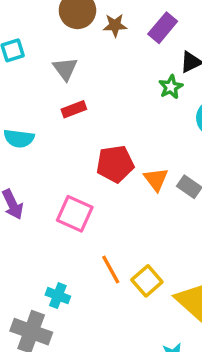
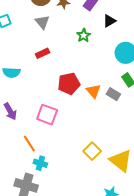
gray triangle: (65, 69) -> (42, 22), moved
green star: (171, 87) -> (84, 35), moved
orange line: (111, 270) -> (29, 144), moved

